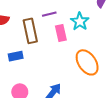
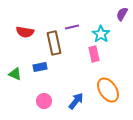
pink rectangle: (61, 33) -> (94, 54), moved
orange ellipse: (87, 62) -> (108, 90), moved

